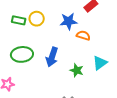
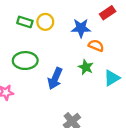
blue arrow: (52, 57) -> (55, 79), moved
green star: (77, 70) -> (86, 67), moved

